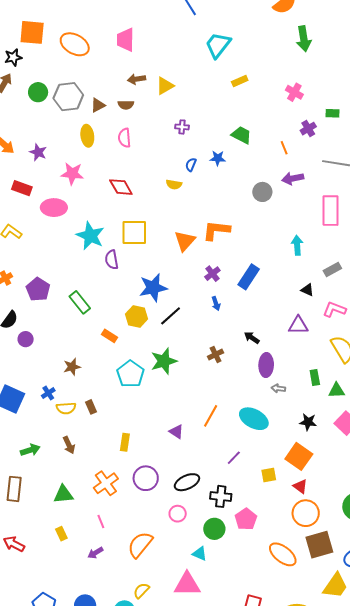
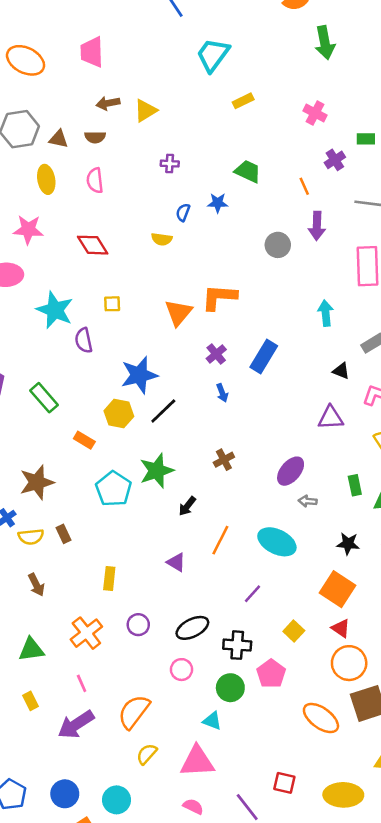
brown triangle: (98, 105) -> (59, 139), turned 42
purple arrow: (293, 178) -> (317, 226), turned -75
yellow square: (134, 233) -> (112, 304), size x0.5
black arrow: (252, 338) -> (187, 506), moved, turned -84
purple ellipse: (266, 365) -> (291, 471), turned 40
brown star: (72, 367) -> (37, 482), size x1.5
yellow square: (269, 475) -> (294, 631), moved, turned -35
purple circle: (146, 478) -> (138, 625), size x0.7
purple arrow: (95, 553) -> (76, 725), size x1.8
yellow semicircle: (141, 591) -> (147, 754), moved

